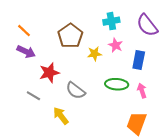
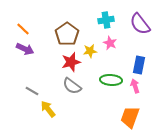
blue rectangle: (139, 60) -> (139, 65), moved
red star: (49, 73) -> (71, 62), moved
yellow arrow: (61, 116) -> (48, 109), moved

